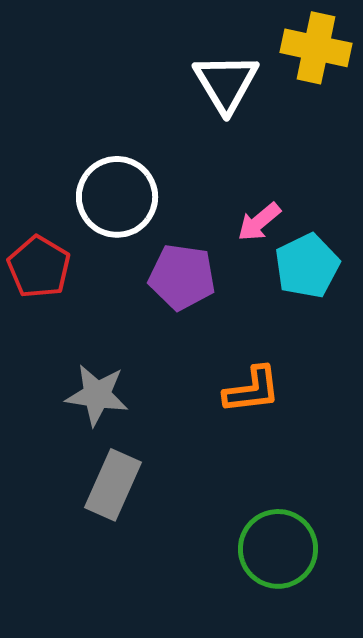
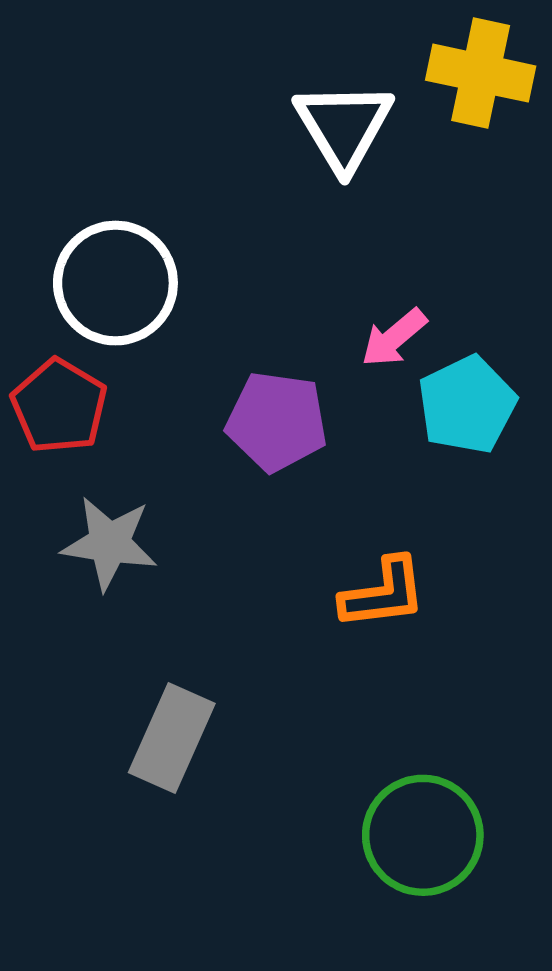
white circle: (117, 197) -> (115, 283), moved
gray star: (97, 395) -> (109, 543), moved

